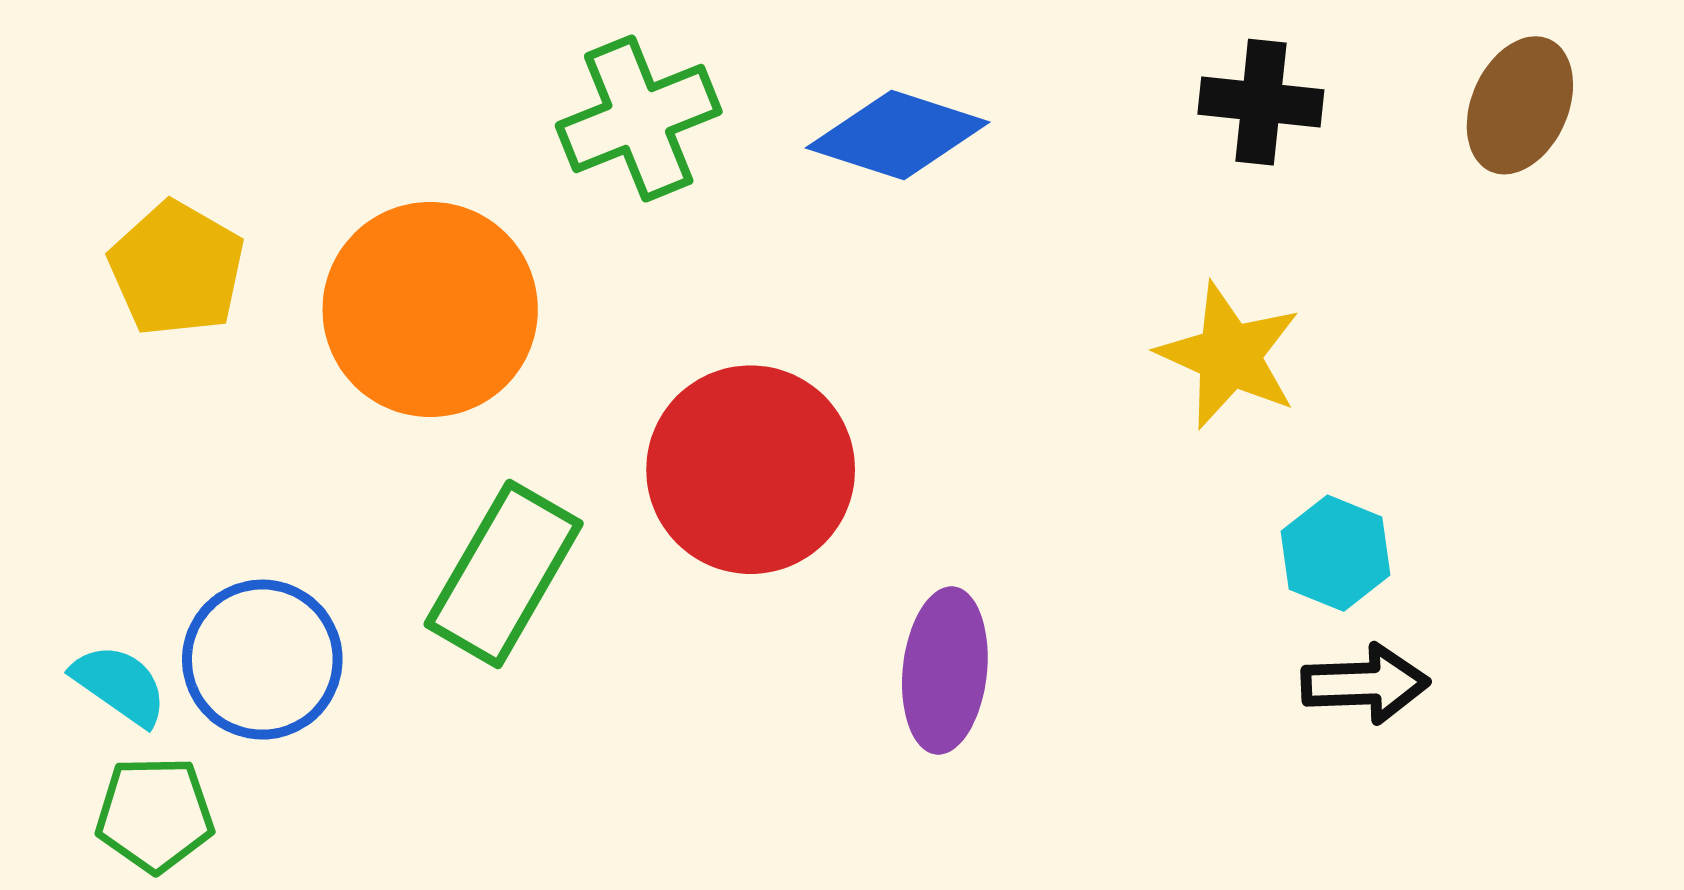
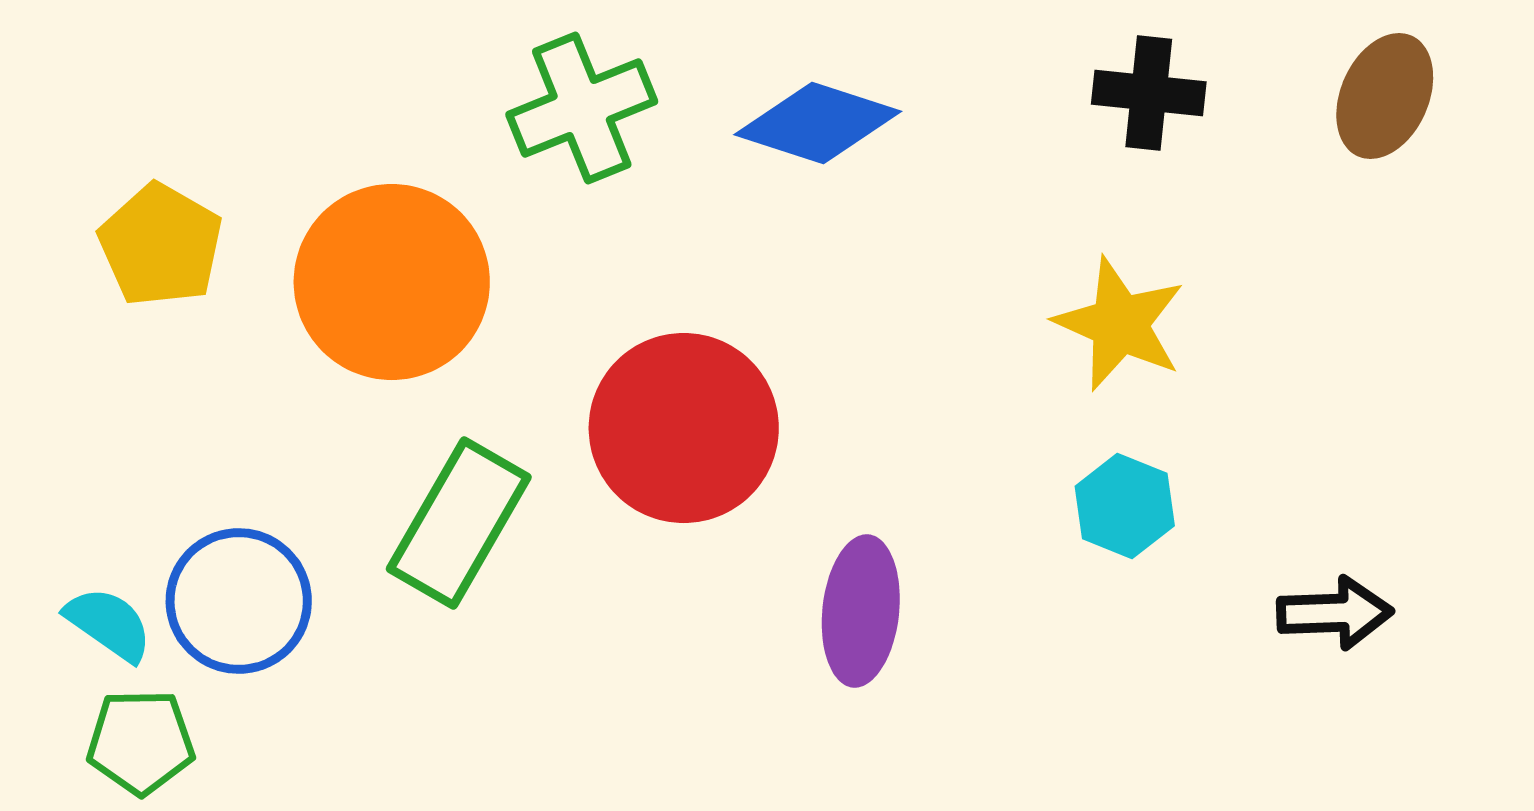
cyan hexagon: (1336, 553) -> (1125, 506), moved
black arrow: (1365, 684) -> (1335, 613), moved

